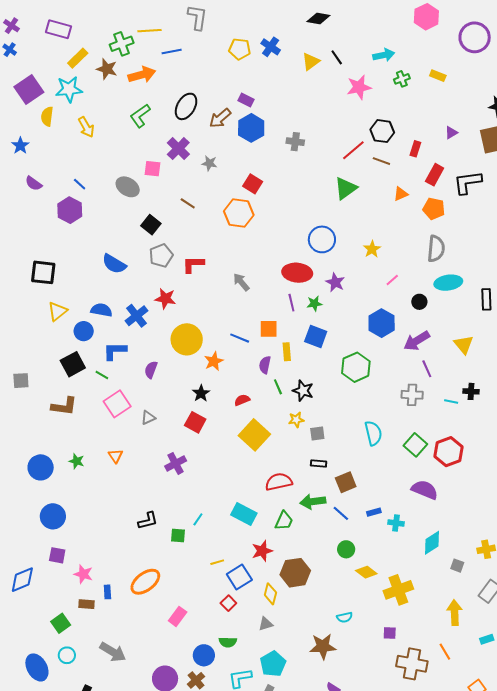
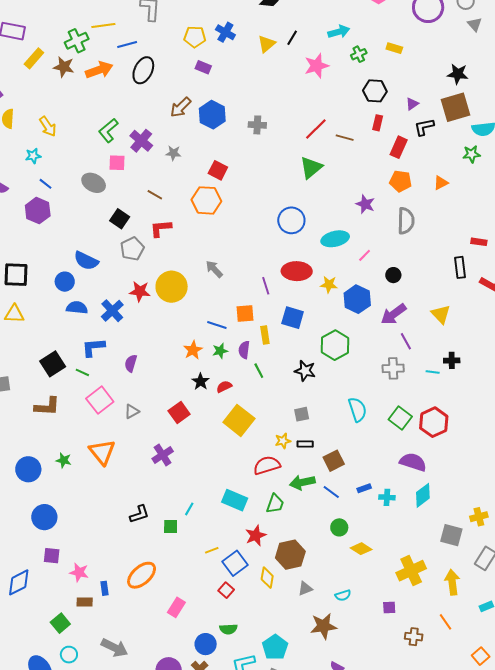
black line: (337, 57) -> (292, 38), turned 70
cyan star: (69, 89) -> (33, 156), moved, size x0.6
purple rectangle: (246, 100) -> (203, 67), moved
black ellipse: (186, 106) -> (143, 70), moved
green L-shape: (140, 116) -> (108, 130), moved
black hexagon: (382, 131) -> (375, 91), moved
black L-shape: (468, 182) -> (424, 127), moved, size x0.7
orange triangle: (401, 194) -> (441, 183), moved
yellow star: (372, 249) -> (329, 284), moved, turned -30
red L-shape: (193, 264) -> (161, 228), moved
red ellipse: (297, 273) -> (297, 271), moved
purple star: (335, 282) -> (365, 204), moved
cyan ellipse: (448, 283) -> (335, 239), moved
green star: (314, 304) -> (220, 351), moved
yellow triangle: (57, 311) -> (14, 314), moved, turned 45
blue circle: (84, 331) -> (65, 282), moved
yellow circle: (187, 339) -> (172, 287), moved
black star: (303, 391) -> (305, 371), moved
black star: (201, 393) -> (201, 382), moved
yellow star: (296, 420) -> (283, 441), moved
red square: (195, 422) -> (179, 412), turned 30
orange triangle: (115, 456) -> (102, 452), size x1.8
cyan diamond: (432, 543) -> (423, 495), moved
gray square: (457, 566) -> (451, 535), size x1.6
yellow cross: (398, 590) -> (411, 571), moved
gray triangle: (266, 624) -> (305, 589), moved
brown cross: (412, 664) -> (414, 637), size x0.6

